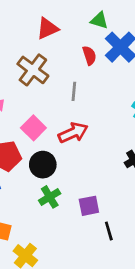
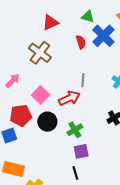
gray line: (74, 91) -> (83, 80), moved
green cross: (50, 197) -> (75, 130), moved
black line: (109, 231) -> (75, 173), moved

